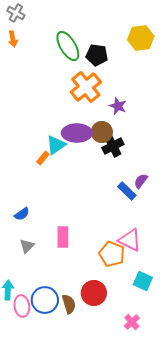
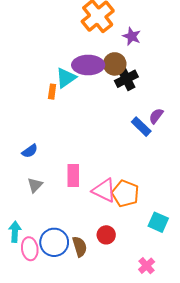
orange rectangle: (43, 158) -> (52, 92), turned -32
pink triangle: (130, 240) -> (104, 190), moved
red circle: (94, 293) -> (106, 235), size x0.7

